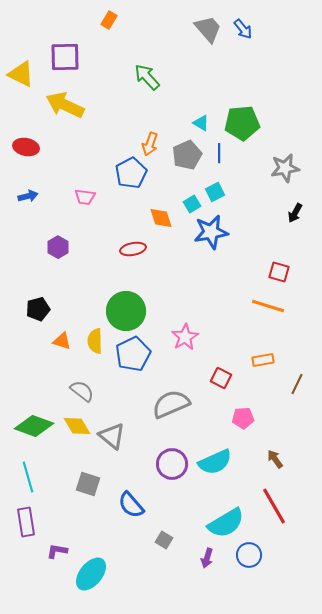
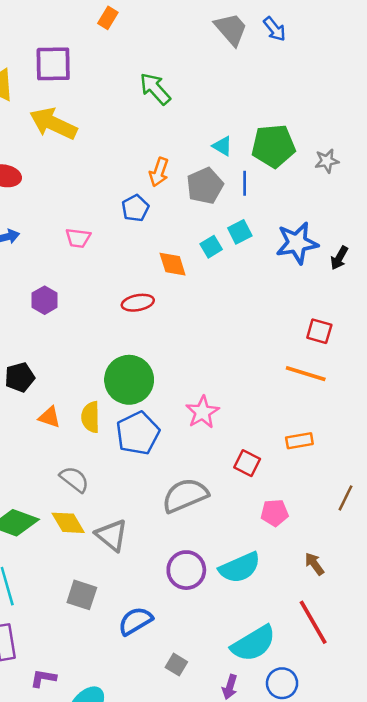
gray star: (285, 168) -> (327, 161), moved, size x0.7
blue pentagon: (131, 173) -> (135, 208), size x0.7
blue star: (211, 232) -> (297, 243), moved
brown line: (297, 384) -> (345, 498), moved
blue semicircle: (131, 505) -> (135, 621), turned 100

